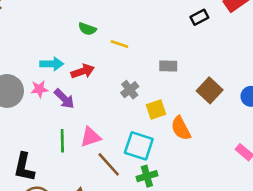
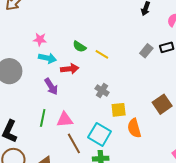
green semicircle: (87, 29) -> (79, 47), moved
gray rectangle: (168, 66) -> (146, 51), moved, turned -64
pink star: (39, 89) -> (40, 39), moved
gray cross: (130, 90) -> (102, 90), turned -32

